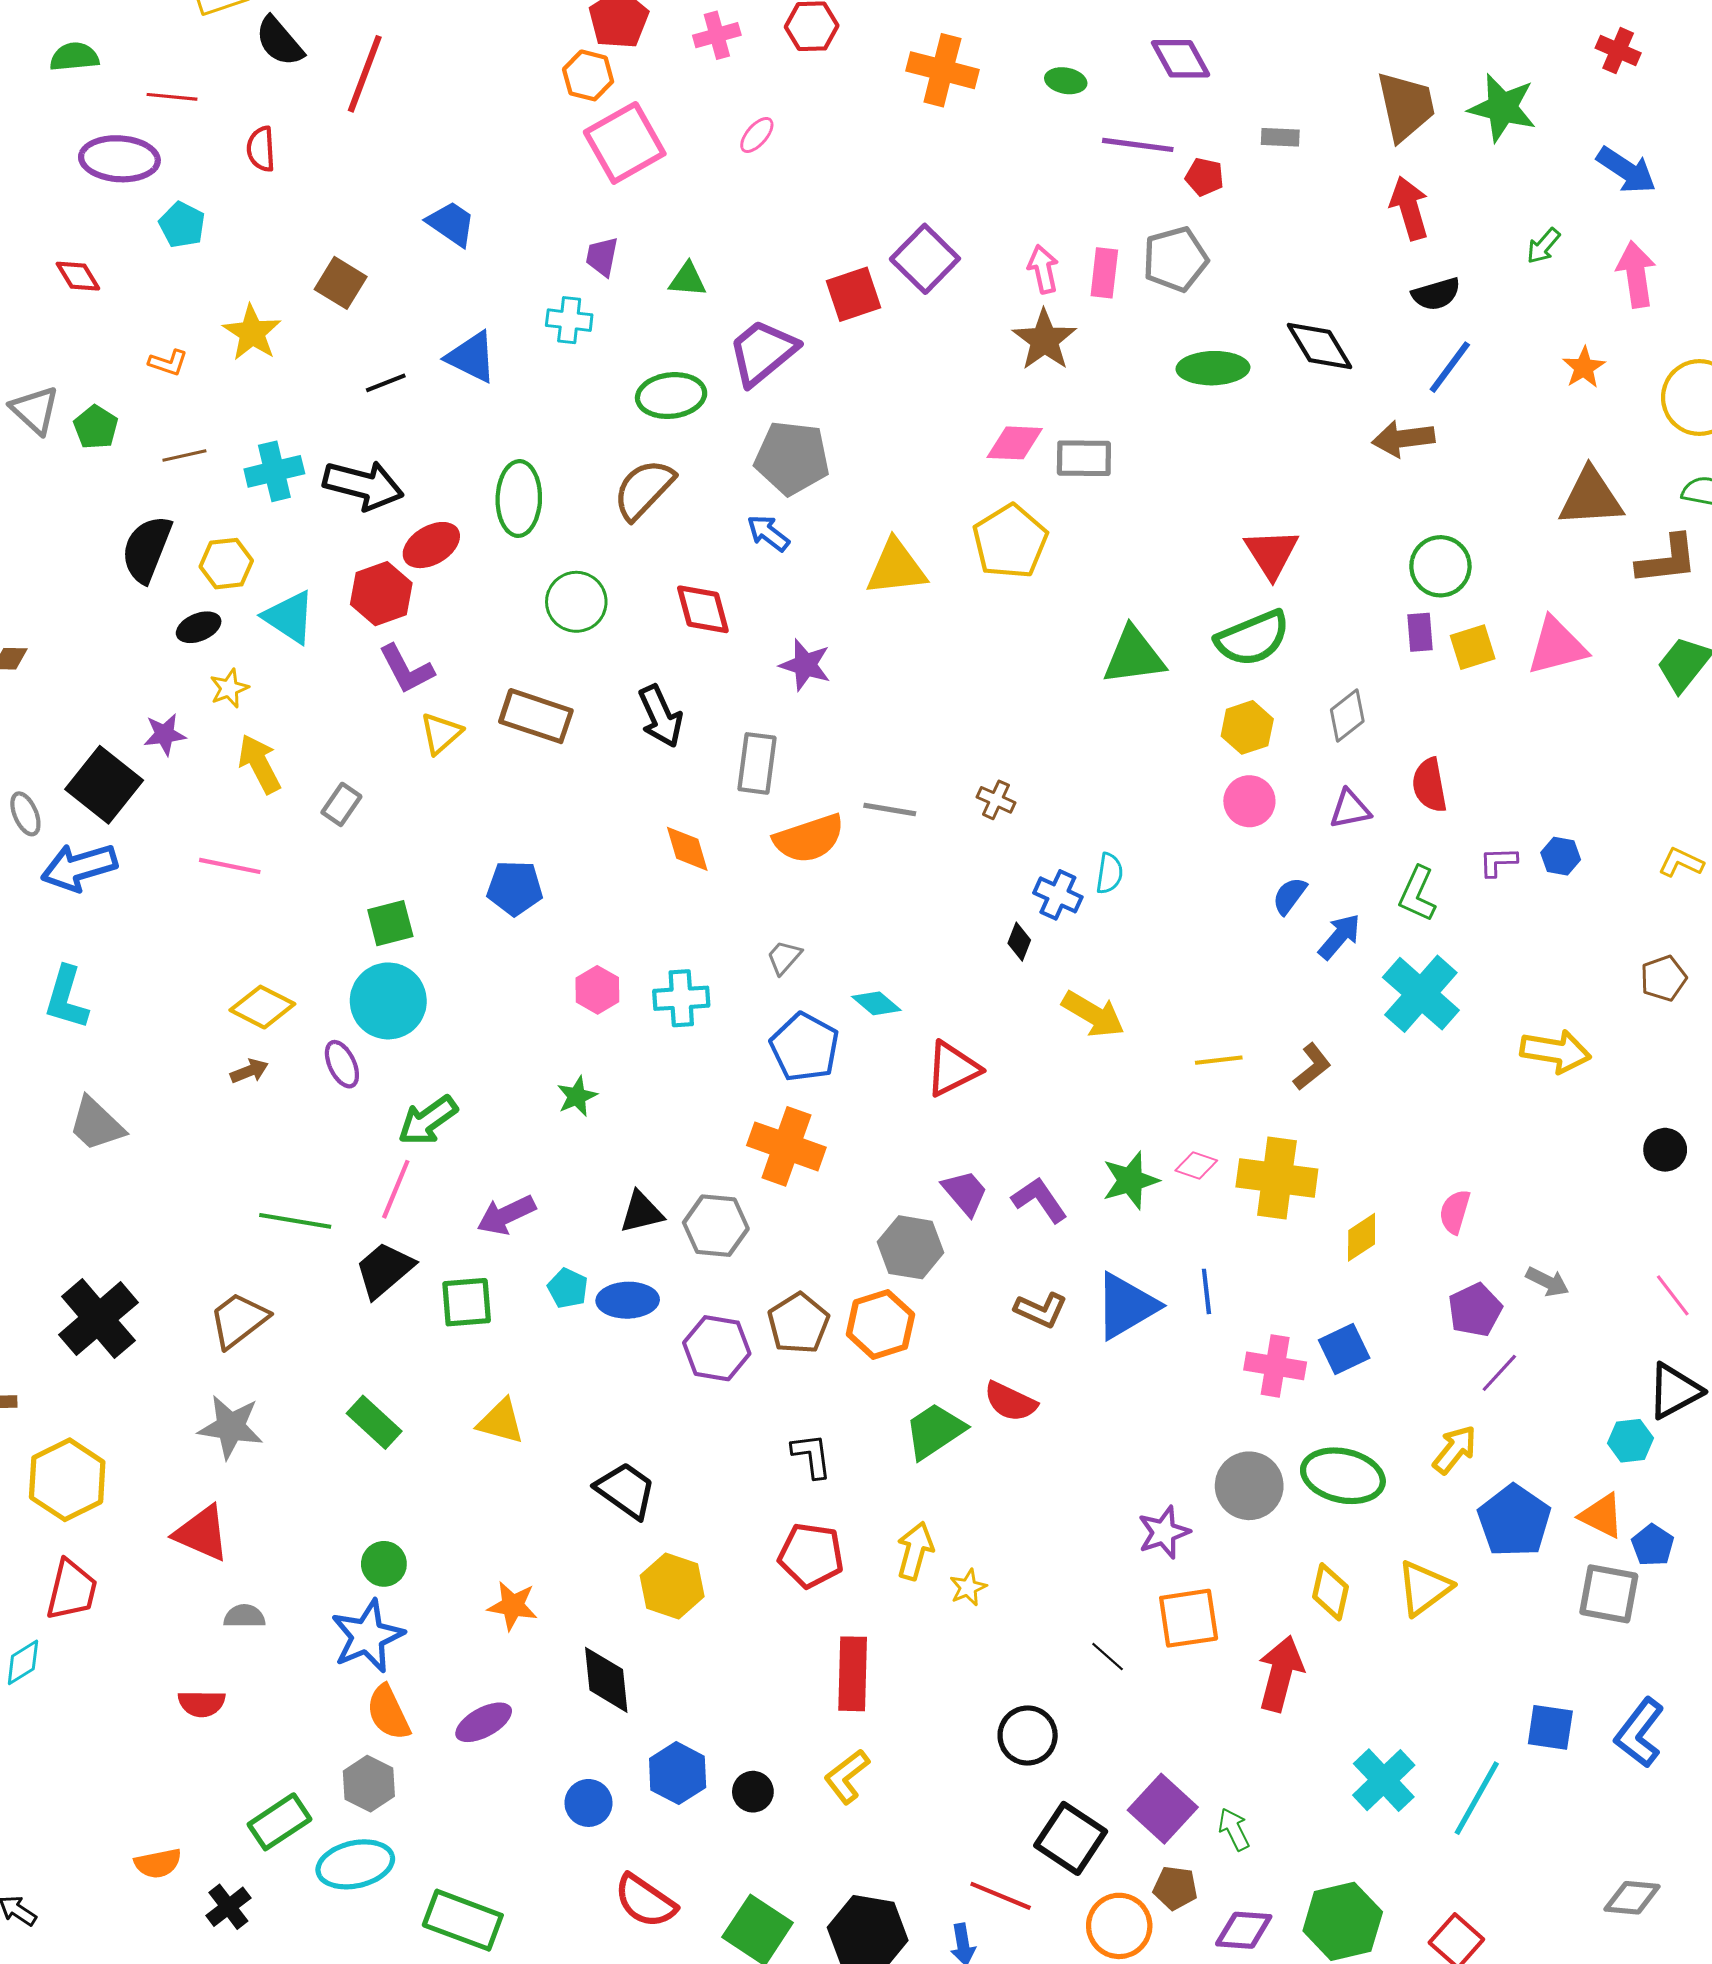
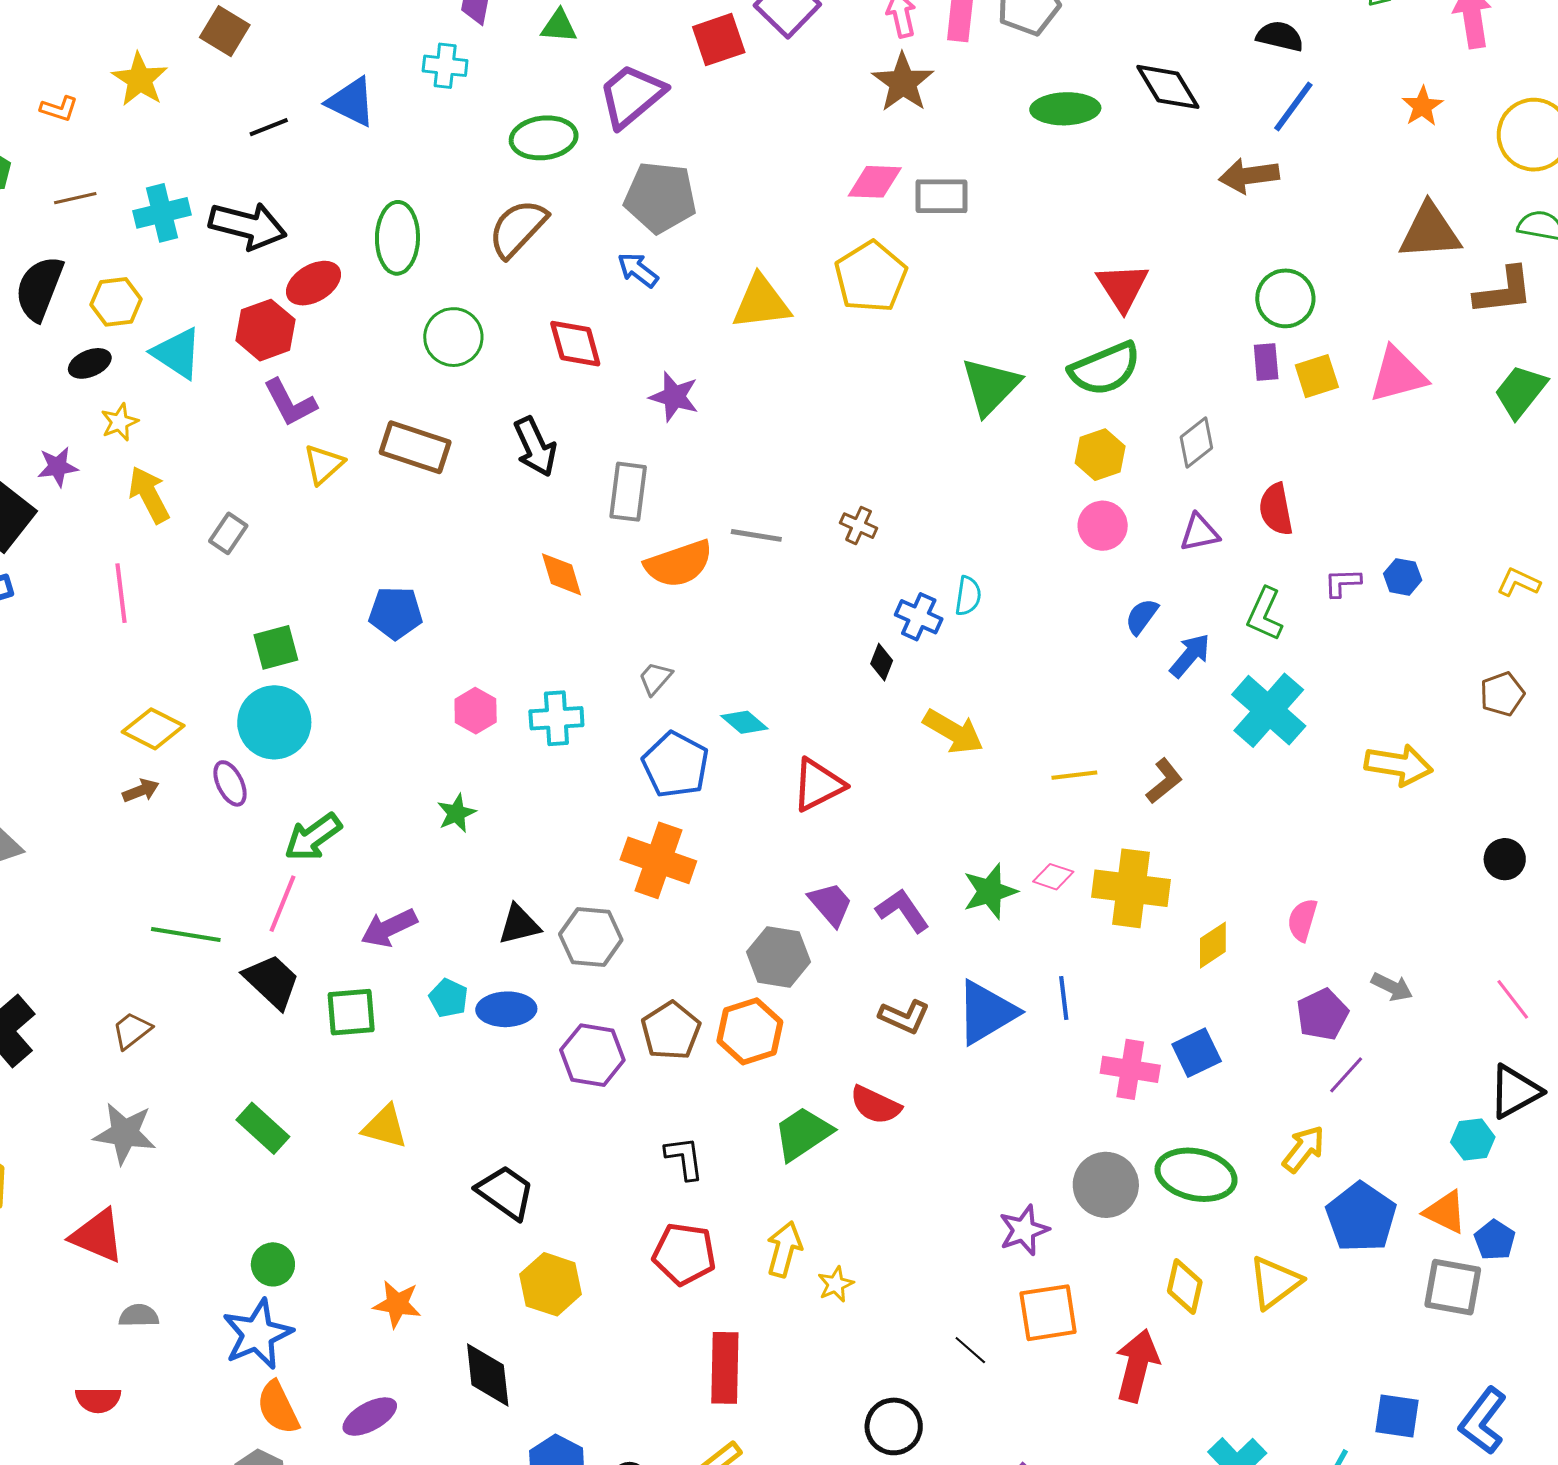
black semicircle: (1436, 294) -> (1280, 36), turned -150
green triangle: (1134, 656) -> (990, 386), turned -38
pink line: (230, 866) -> (121, 593), turned 72
black trapezoid: (384, 1270) -> (272, 981), turned 84
brown trapezoid: (239, 1320) -> (132, 1030), size x0.7

